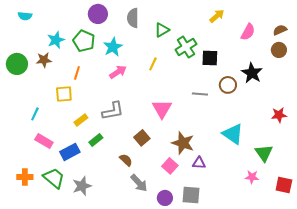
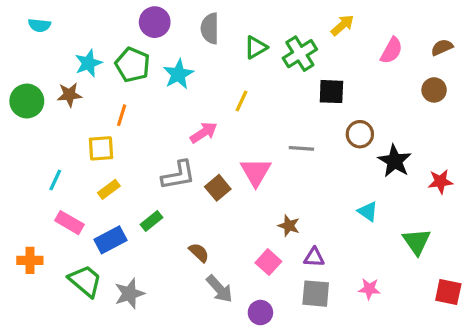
green cross: (186, 47) -> (300, 54), moved
brown circle: (279, 50) -> (434, 90), moved
pink arrow: (118, 72) -> (204, 133), moved
black star: (252, 73) -> (395, 161), moved
gray line: (200, 94) -> (301, 148), moved
yellow rectangle: (81, 120) -> (109, 189), moved
cyan triangle: (233, 134) -> (368, 211), size x0.6
brown square: (142, 138) -> (218, 188), moved
brown star: (183, 143) -> (289, 226), size x0.6
orange cross: (25, 177) -> (30, 260), moved
pink star: (252, 177) -> (369, 289), moved
gray square: (191, 195) -> (316, 294), moved

